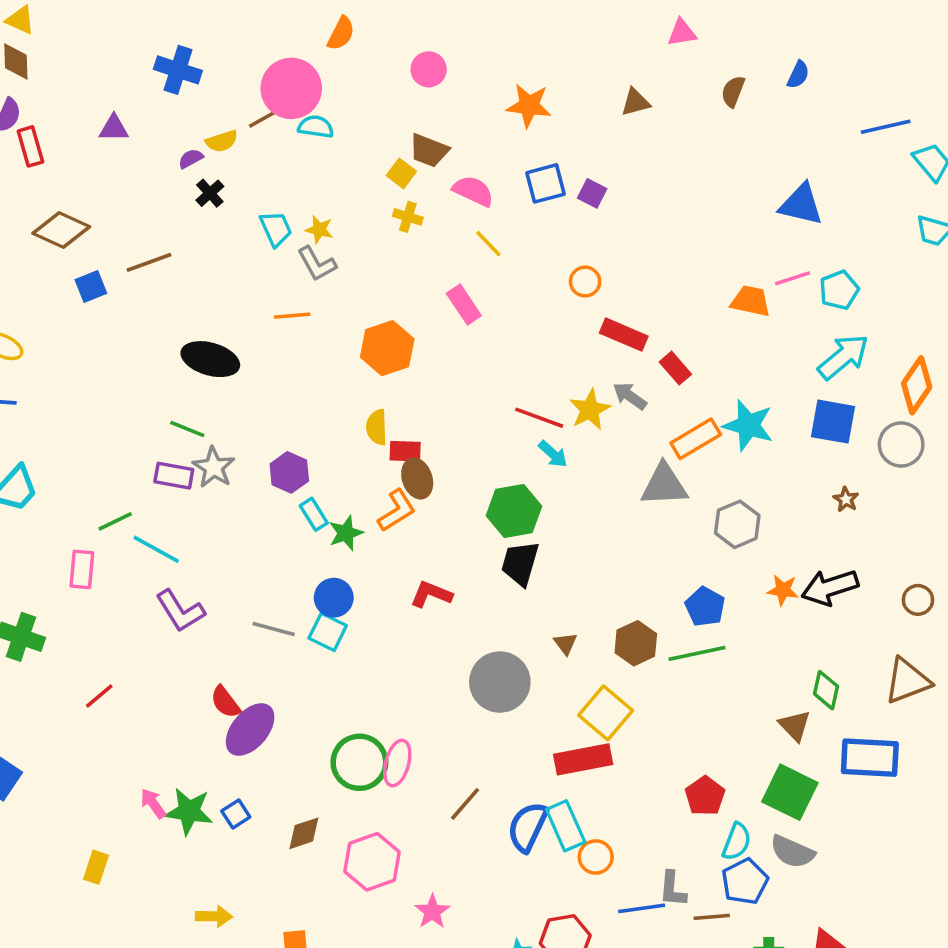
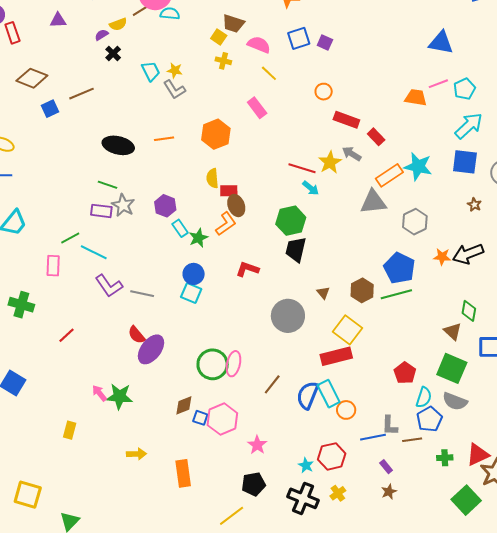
orange line: (292, 316) -> (164, 139), moved
blue pentagon: (705, 607) -> (399, 268), size x1.4
gray line: (274, 629) -> (142, 294), moved
blue square: (236, 814) -> (200, 418), moved, turned -35

